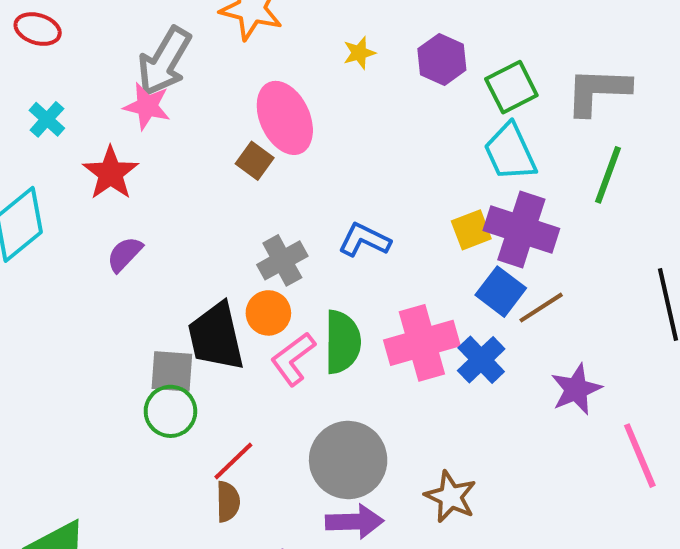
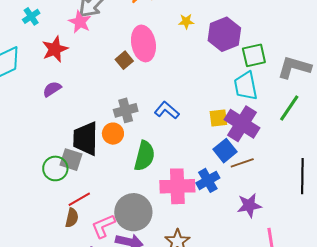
purple hexagon: (442, 59) -> (224, 34), size x1.4
pink cross: (422, 343) -> (177, 186), moved
pink L-shape: (293, 359) -> (103, 226), moved
gray square: (172, 371) -> (71, 160), moved

